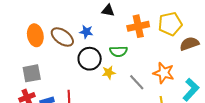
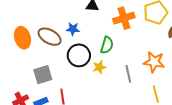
green semicircle: (118, 51) -> (107, 45), turned -66
gray square: (32, 73) -> (43, 75), moved
gray line: (137, 82) -> (128, 74), turned 36

